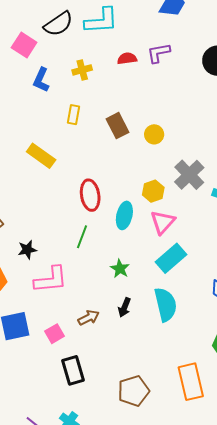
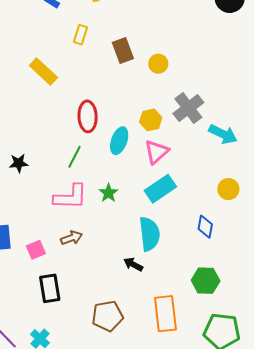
pink L-shape: (51, 280) -> (71, 197), moved
black arrow: (124, 307) -> (133, 264), moved, turned 90

